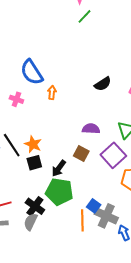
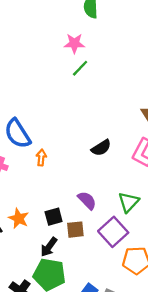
purple semicircle: (91, 129) -> (87, 200), turned 42
brown square: (81, 154) -> (75, 230), turned -35
black square: (34, 163) -> (54, 217), moved

